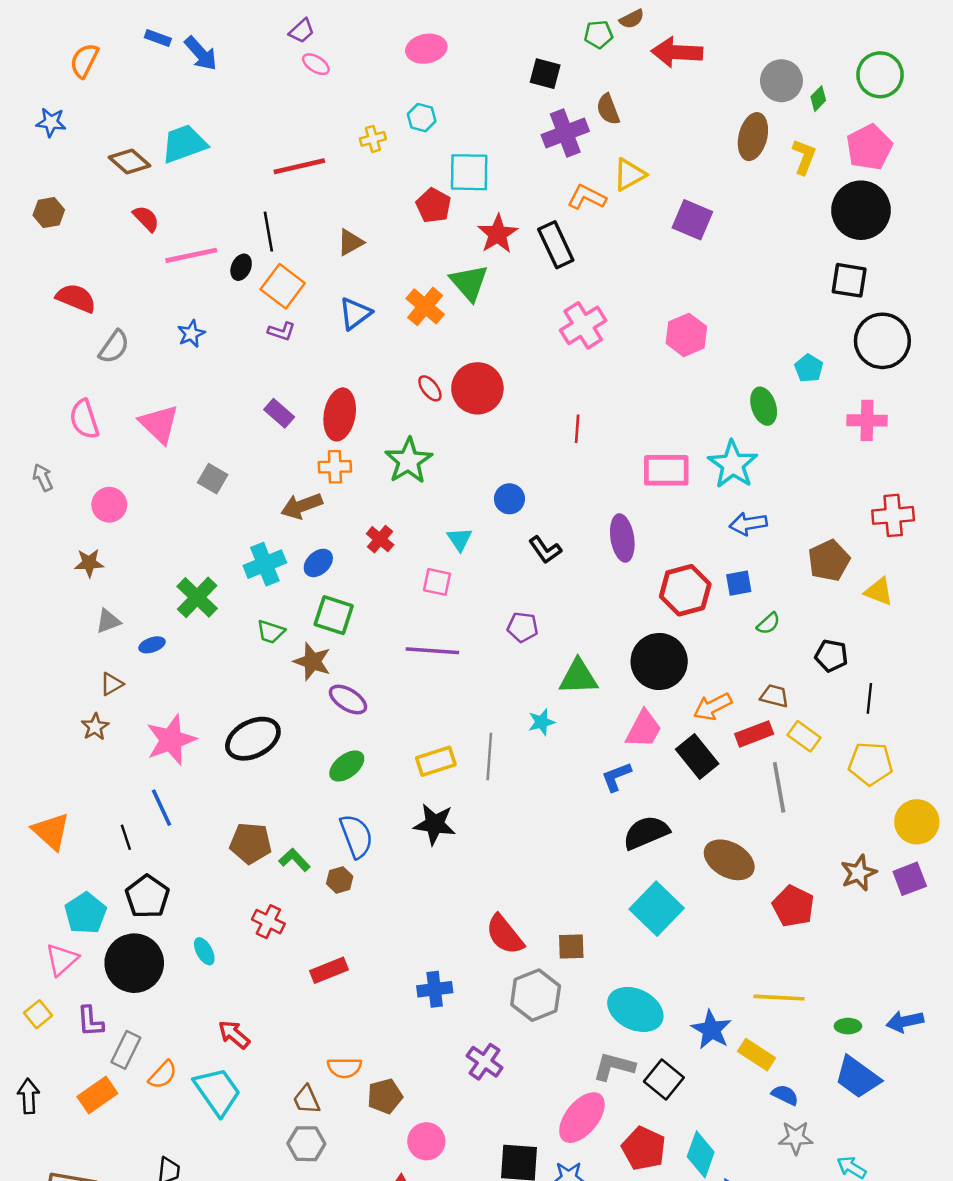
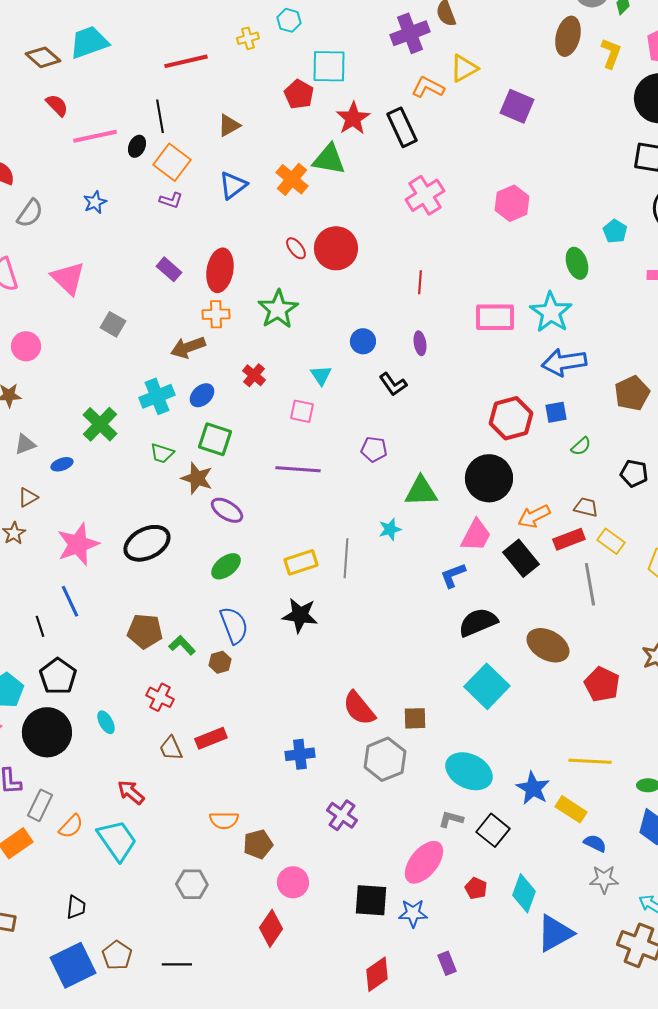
green triangle: (469, 283) -> (329, 159), turned -39
blue arrow: (748, 524) -> (564, 362), size x1.4
purple ellipse: (622, 538) -> (420, 343), moved, size x0.6
gray L-shape: (614, 1066) -> (451, 819), size x0.7
brown trapezoid: (306, 1100) -> (171, 748), moved
red pentagon: (644, 1148) -> (476, 888), size x0.6

